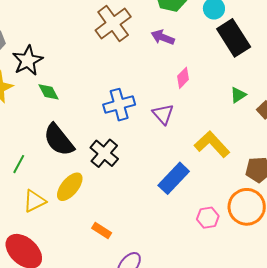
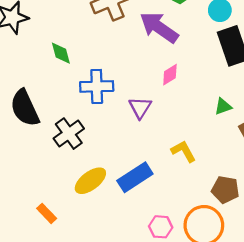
purple arrow: (163, 37) -> (159, 27), size x1.6
green diamond: (48, 92) -> (61, 53), moved
yellow L-shape: (212, 144) -> (184, 151), size x0.7
yellow ellipse: (70, 187) -> (90, 181), moved

